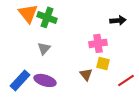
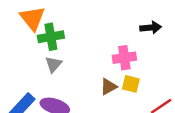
green cross: (47, 17) -> (51, 37), moved, turned -30
brown triangle: (86, 74) -> (109, 87), moved, turned 40

